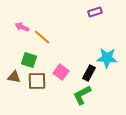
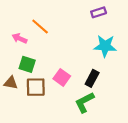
pink arrow: (22, 27) -> (19, 38), moved
orange line: (42, 37) -> (40, 26), moved
cyan star: (107, 58) -> (105, 46), moved

